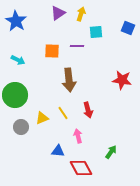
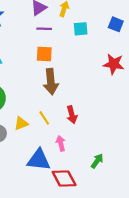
purple line: (77, 46) -> (44, 29), moved
orange square: (52, 51) -> (44, 54), moved
red star: (122, 80) -> (114, 64), moved
blue triangle: (58, 151) -> (39, 160), size x1.6

